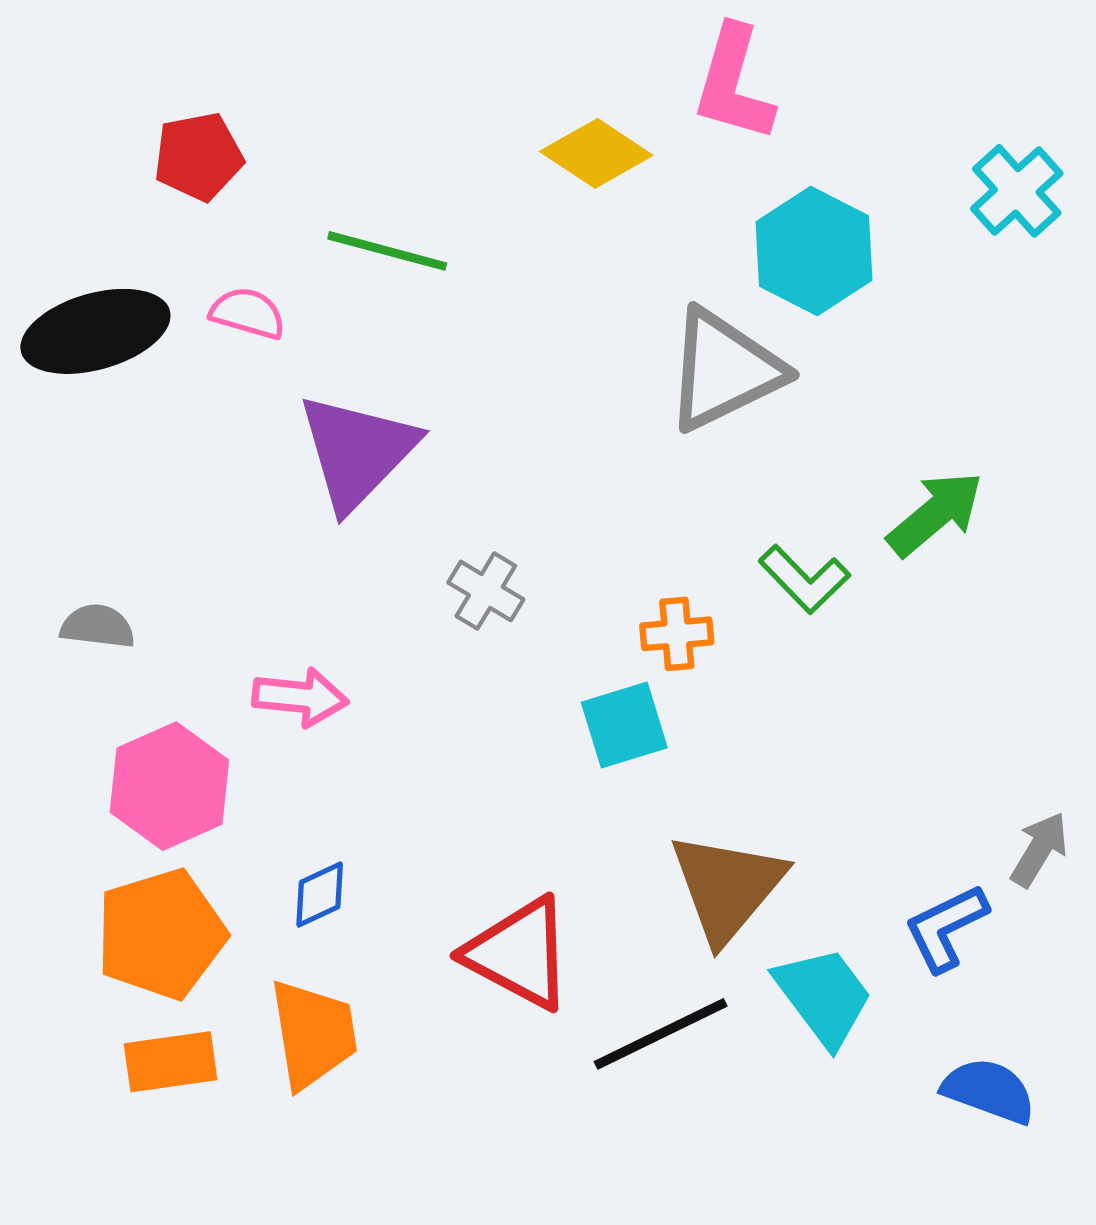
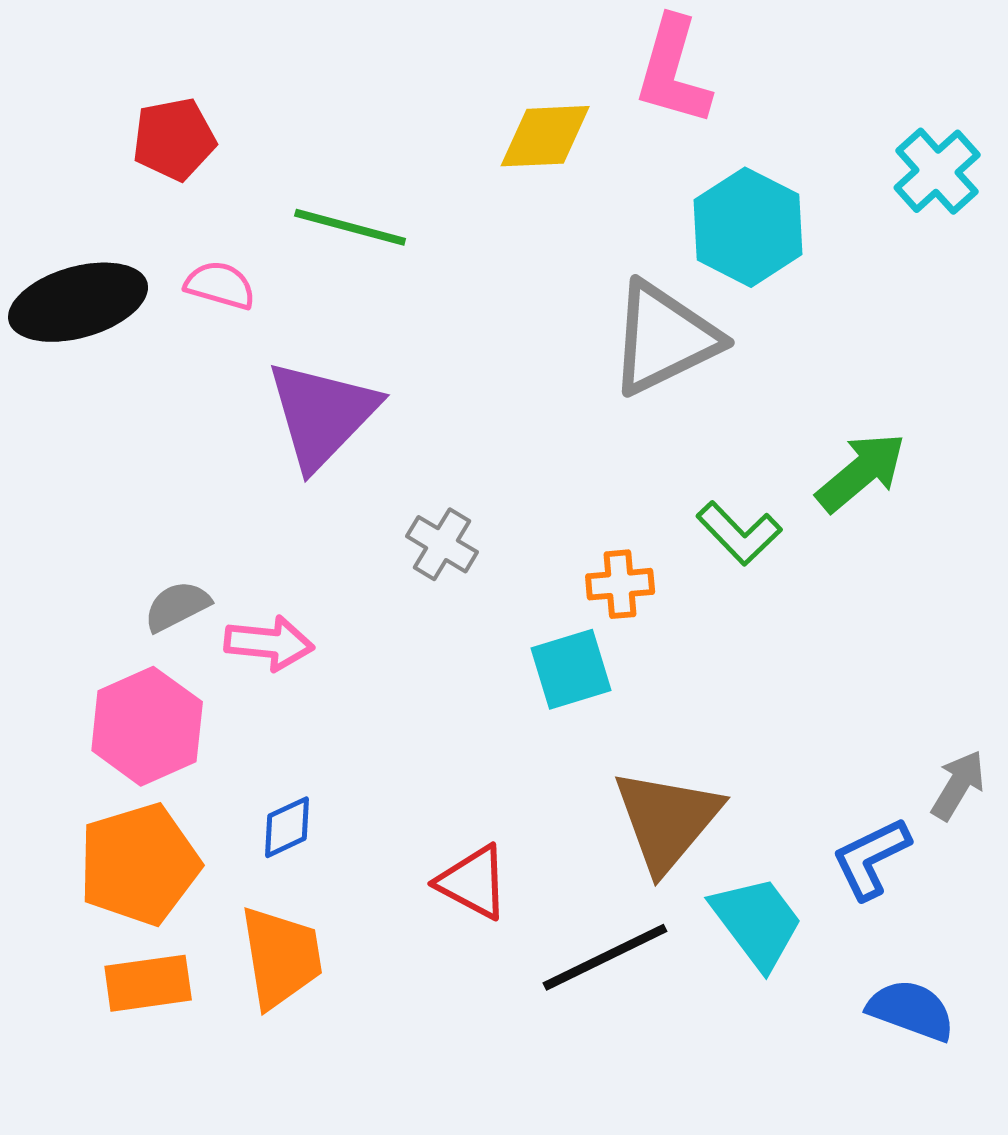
yellow diamond: (596, 153) -> (545, 136), turned -36
gray semicircle: (98, 626) -> (177, 606), moved, turned -34
red triangle: (519, 953) -> (473, 882), size x0.7

